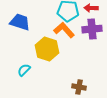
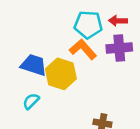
blue trapezoid: (20, 22) -> (34, 65), moved

